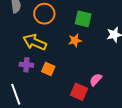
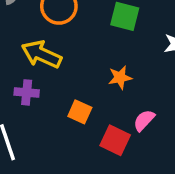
orange star: (75, 40) -> (120, 77), moved
orange square: (48, 69) -> (80, 112), moved

